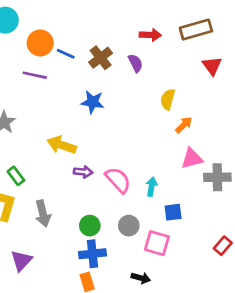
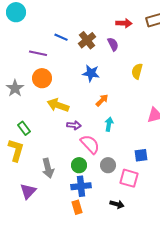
orange circle: (40, 43) -> (42, 78), moved
blue star: (93, 102) -> (91, 73), moved
orange arrow: (184, 125) -> (102, 100), moved
pink semicircle: (118, 180) -> (90, 144), moved
cyan arrow: (152, 187) -> (109, 124), moved
gray arrow: (43, 213) -> (48, 168), moved

